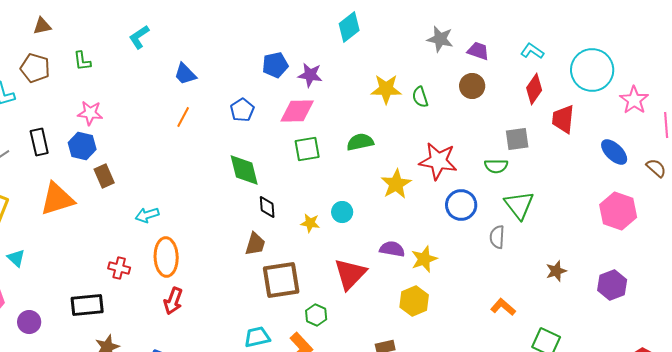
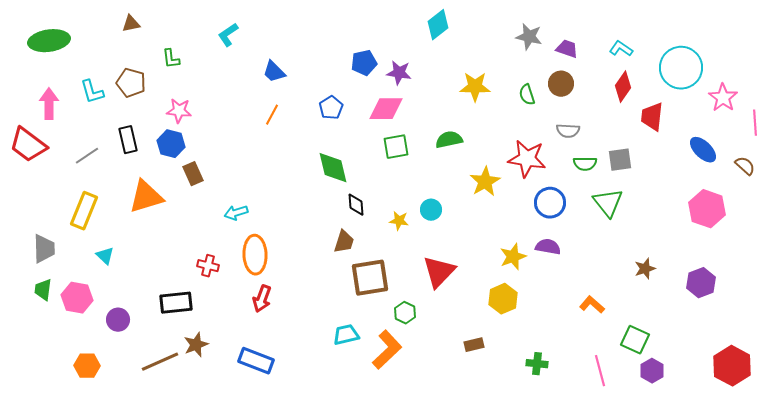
brown pentagon: (35, 68) -> (131, 83), moved
green semicircle: (420, 97) -> (527, 95), moved
gray square: (517, 139) -> (620, 160), moved
gray semicircle: (497, 237) -> (568, 131), moved, turned -90
purple semicircle: (392, 249) -> (548, 247), moved

